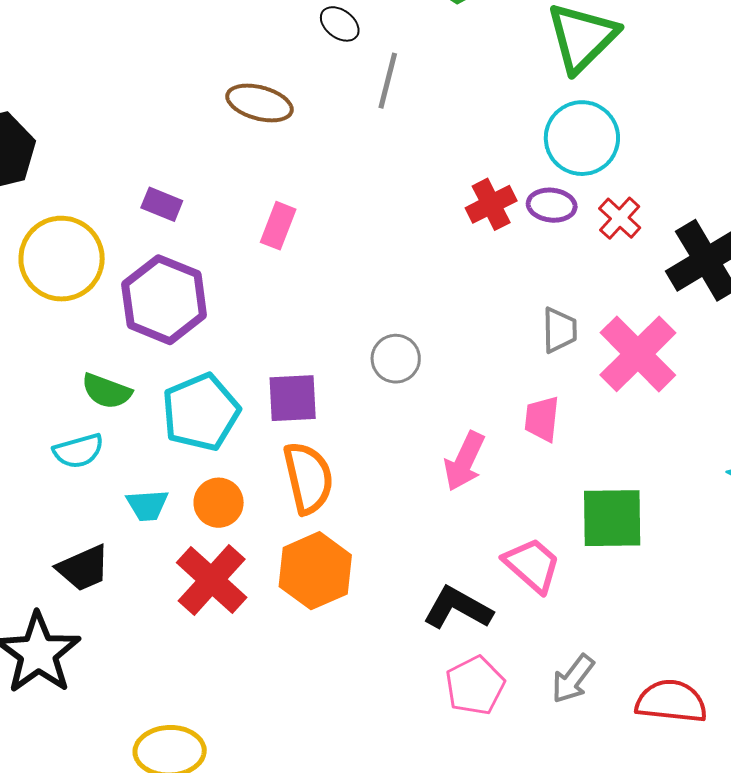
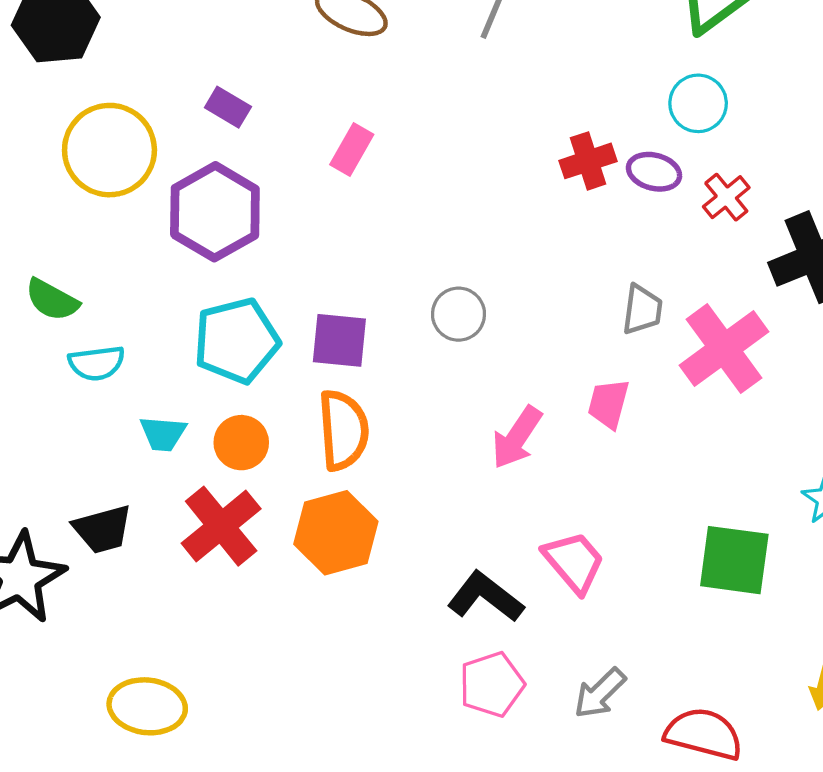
cyan circle: (582, 138) -> (698, 103), size x0.7
green semicircle: (107, 391) -> (52, 300), moved
green square: (612, 518) -> (734, 560), moved
black trapezoid: (83, 568) -> (103, 529), moved

